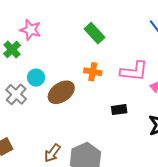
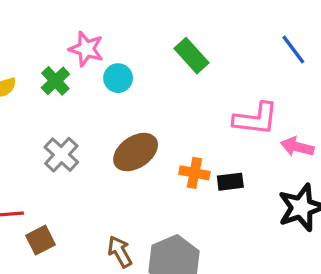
orange cross: (93, 72) -> (194, 173), moved
cyan circle: (36, 78) -> (118, 78), moved
brown arrow: (52, 153) -> (120, 252), turned 114

